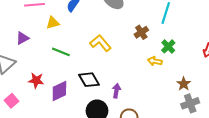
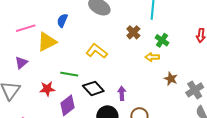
yellow triangle: (53, 23) -> (47, 42), size x1.5
green line: (61, 52) -> (69, 74), moved
red star: (36, 80) -> (47, 89), moved
brown star: (184, 84) -> (171, 79), moved

